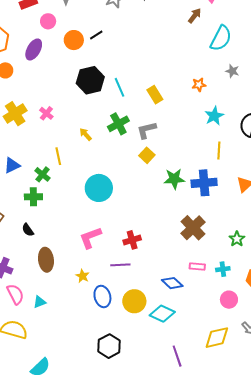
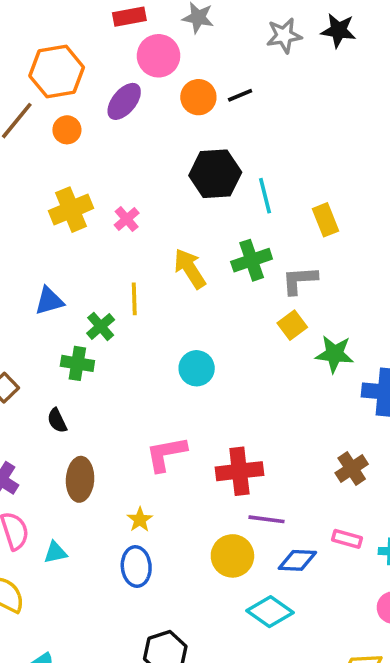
pink circle: (48, 21) -> (159, 56), size x1.5
yellow arrow: (86, 134) -> (190, 269), size x1.6
green star: (174, 179) -> (335, 354), moved
cyan circle: (99, 188) -> (197, 368), size x0.7
brown cross: (193, 228) -> (352, 468), size x0.7
red cross: (132, 240) -> (239, 471), size x1.4
purple line: (120, 265) -> (266, 519), moved
blue diamond: (172, 283) -> (297, 560), turned -50
blue ellipse: (102, 296) -> (136, 567), moved
yellow circle: (134, 301) -> (232, 556), moved

